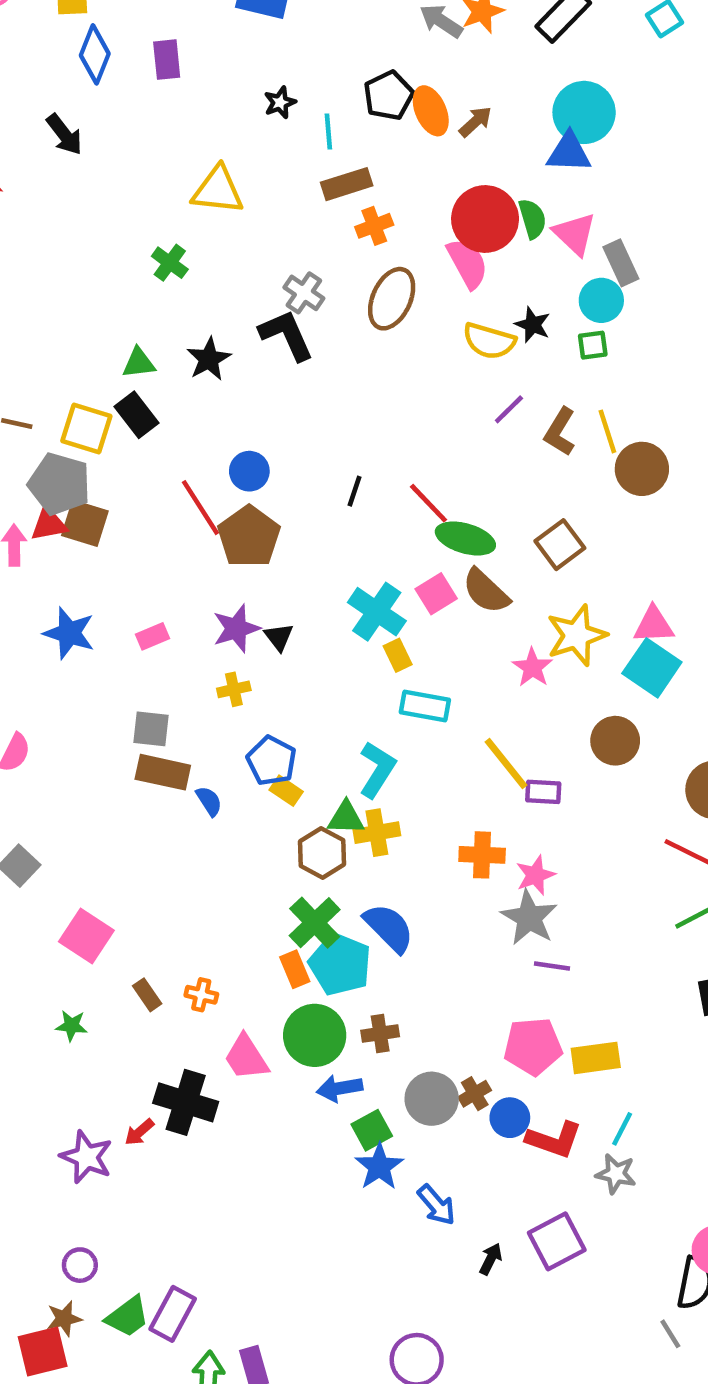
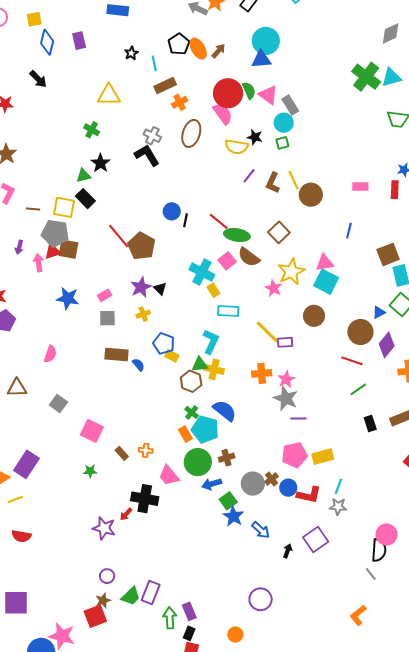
black star: (209, 359) -> (100, 163), moved
blue circle: (249, 471) -> (172, 211), moved
gray square: (151, 729) -> (107, 318), moved
yellow cross: (377, 833) -> (214, 369), turned 30
green cross: (315, 923) -> (192, 412), size x0.6

